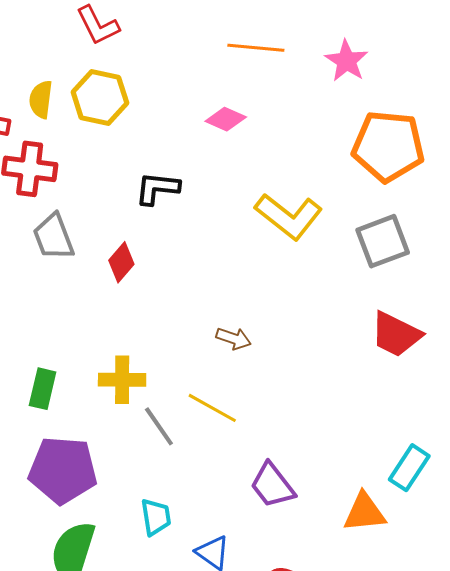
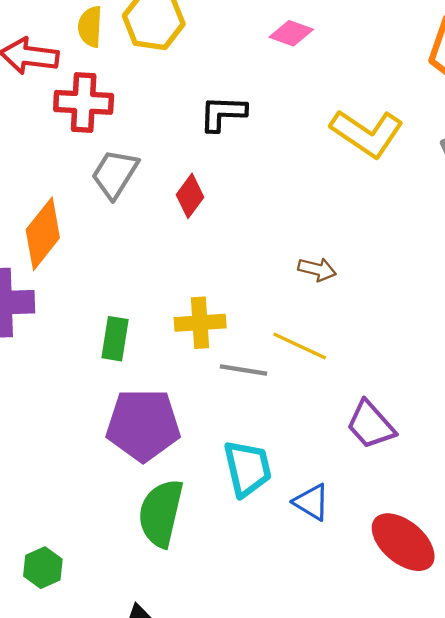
gray trapezoid: (54, 237) -> (115, 174), turned 57
gray line: (159, 426) -> (243, 370), turned -42
cyan trapezoid: (156, 517) -> (247, 468), size x1.4

